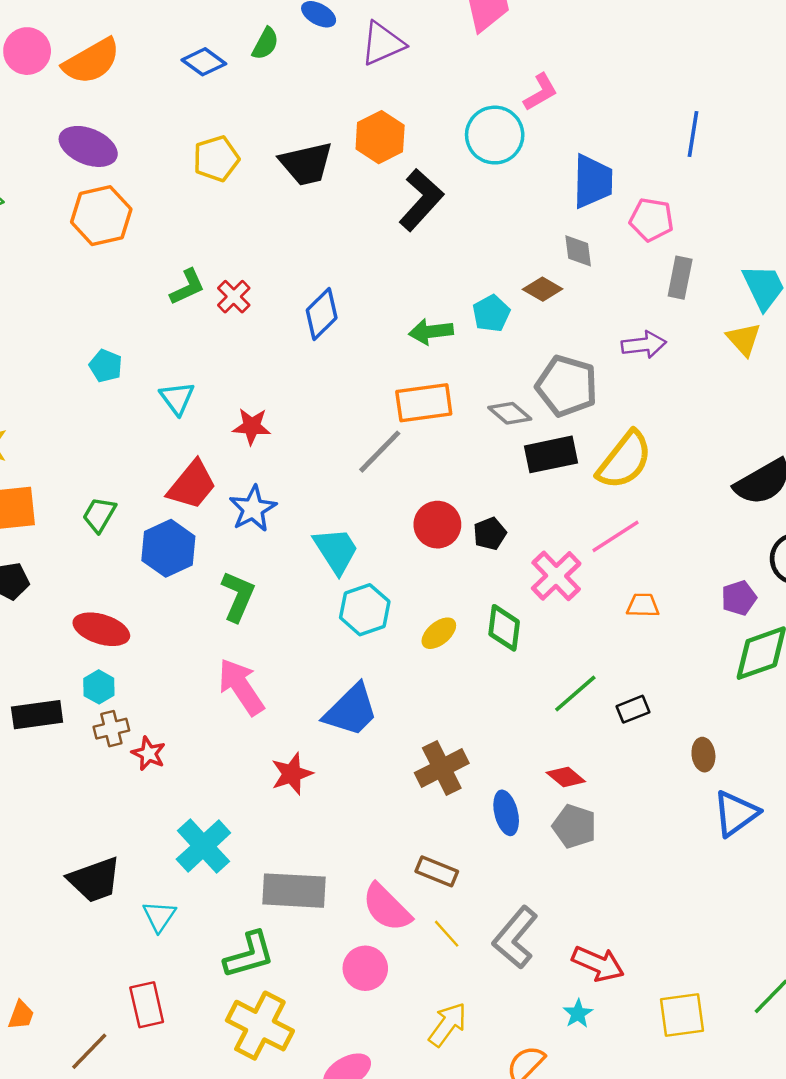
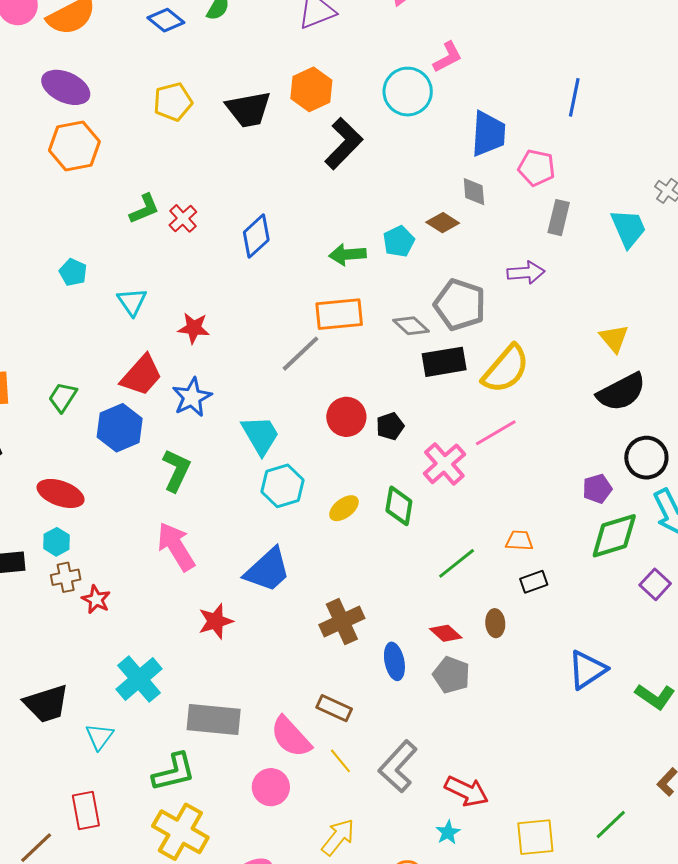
yellow triangle: (744, 339) -> (614, 338), moved
orange trapezoid: (643, 605) -> (519, 541), moved
black rectangle: (633, 709) -> (534, 582), moved
brown ellipse: (703, 755) -> (495, 623), moved

